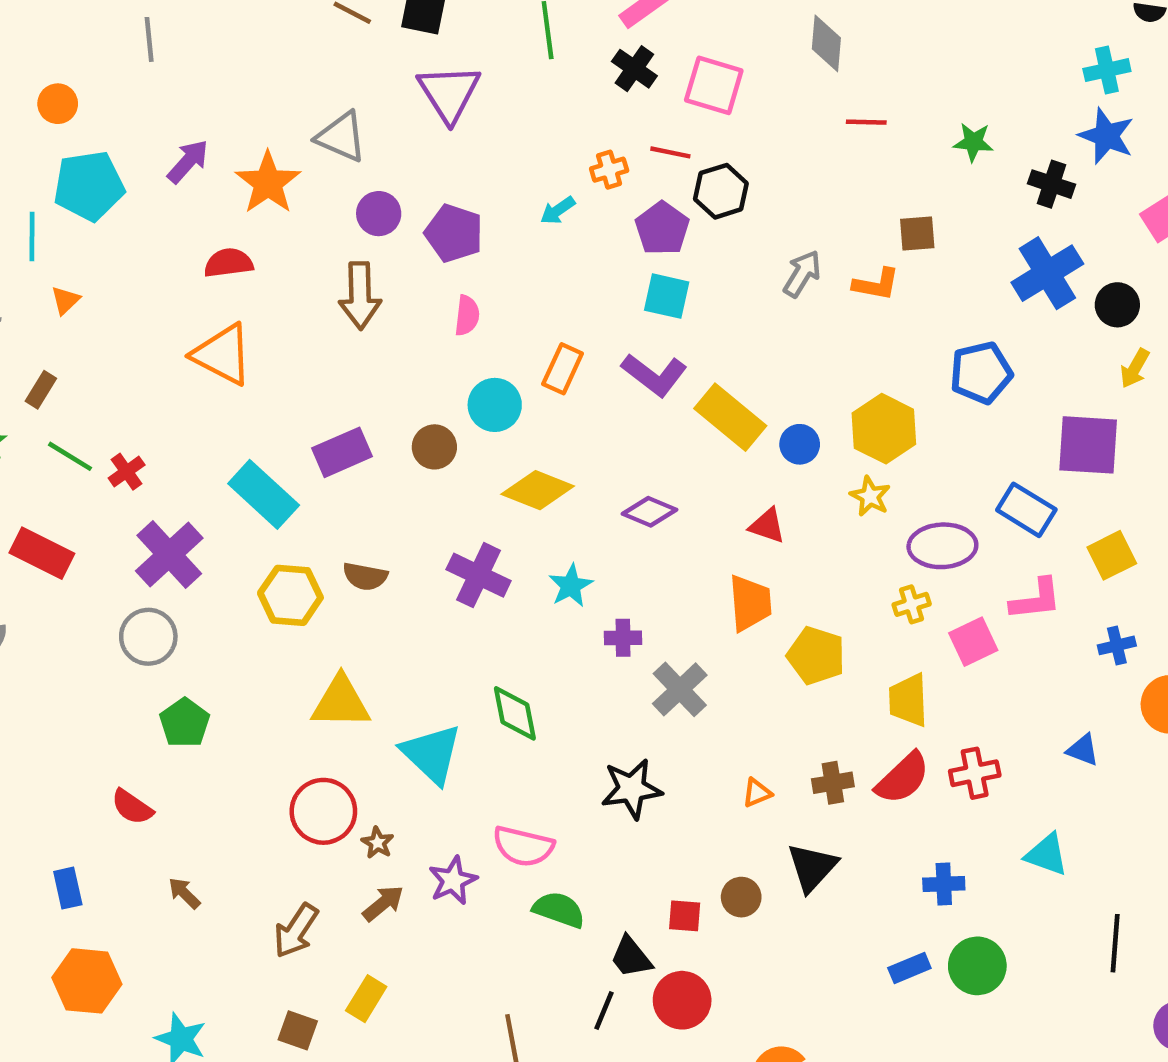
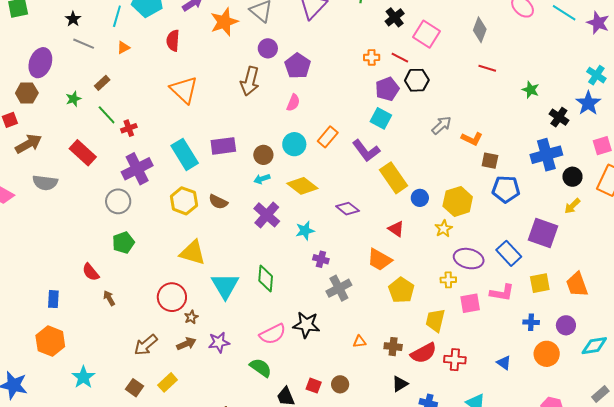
cyan cross: (1107, 70) -> (596, 75), turned 30
cyan arrow: (558, 210) -> (262, 179), moved
brown square: (917, 234) -> (490, 161), moved
red semicircle: (228, 263) -> (173, 41), moved, turned -95
orange trapezoid: (750, 603) -> (379, 260), turned 108
pink semicircle: (523, 846) -> (273, 334), moved, turned -56
black triangle: (812, 867) -> (400, 384), moved, size x0.7
brown arrow: (184, 893) -> (109, 298), moved

